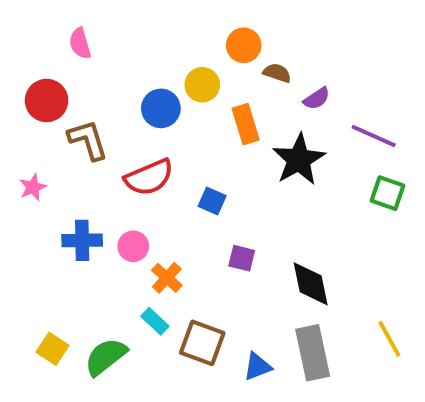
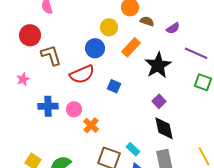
purple semicircle: (317, 99) -> (173, 28), moved
blue circle: (161, 108) -> (95, 48), moved
orange rectangle: (246, 124) -> (131, 47), turned 60
purple square: (242, 258) -> (159, 101), moved, turned 32
cyan rectangle: (155, 321) -> (133, 149), moved

